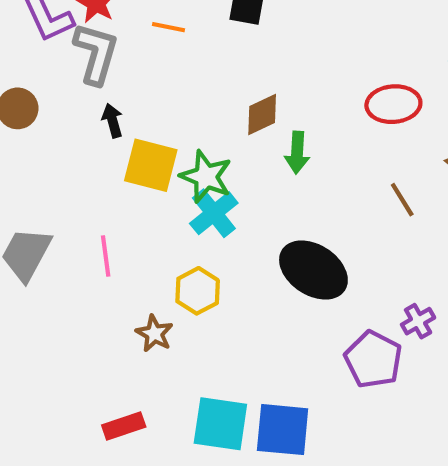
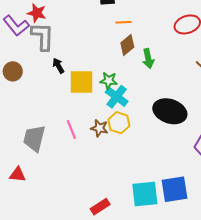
orange line: (168, 27) -> (124, 22), moved
green star: (206, 177) -> (109, 81), size x0.7
yellow hexagon: (198, 291) -> (119, 123), moved
brown star: (154, 333) -> (99, 128), moved

